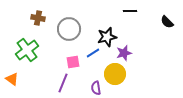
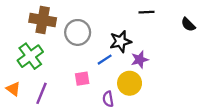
brown cross: (38, 18) -> (43, 20), size x1.6
pink square: (73, 62) -> (82, 79), moved
purple line: (63, 83) -> (42, 93), moved

